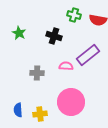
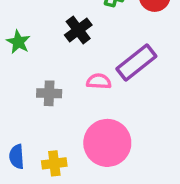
green star: (19, 33) -> (18, 42), moved
black cross: (54, 36) -> (78, 30), turned 35

